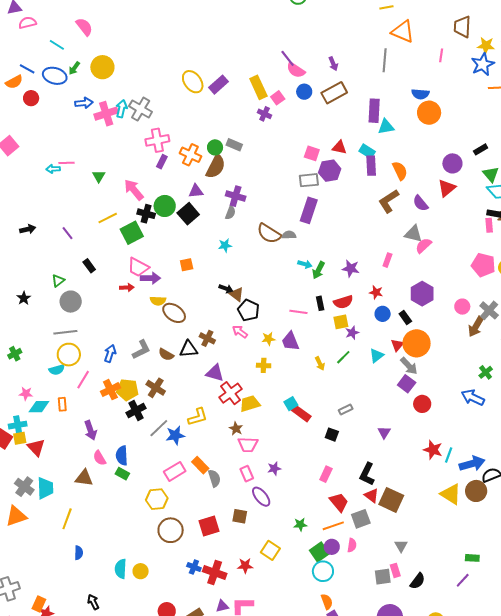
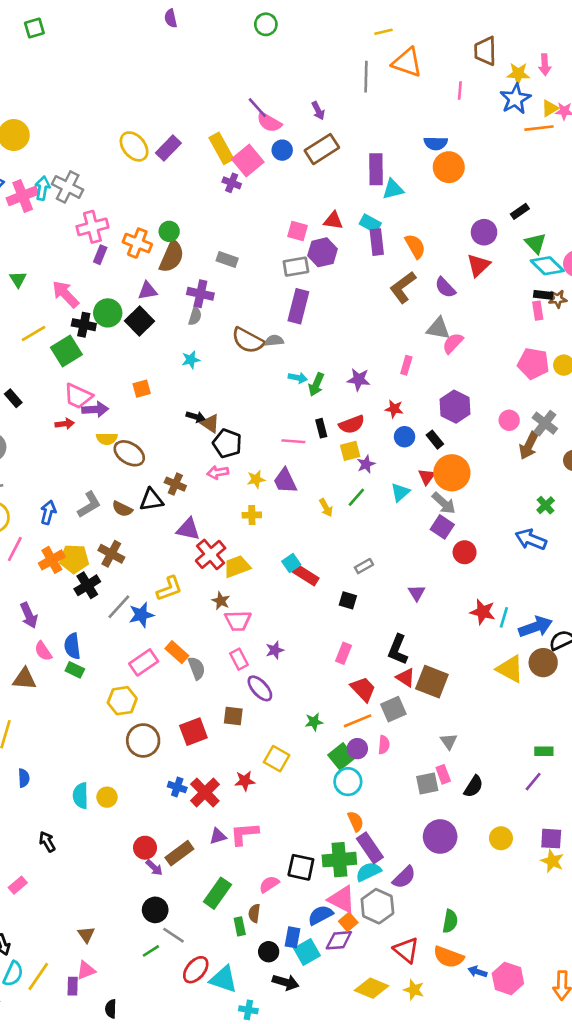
gray line: (385, 60) -> (366, 77), moved
pink square: (278, 98) -> (248, 160), size x1.6
gray rectangle: (234, 145) -> (227, 260), moved
pink arrow: (240, 332) -> (218, 472), turned -42
red cross: (215, 573) -> (205, 793), turned 30

